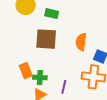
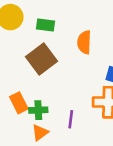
brown square: (46, 39) -> (42, 59), turned -35
orange semicircle: (81, 42) -> (84, 42), moved

